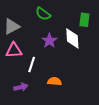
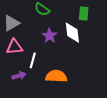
orange semicircle: (55, 81) -> (56, 76), size x1.5
purple arrow: (21, 87) -> (19, 76), moved

